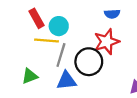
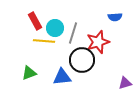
blue semicircle: (112, 14) -> (115, 17), moved
gray line: (61, 55) -> (73, 33), moved

